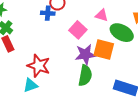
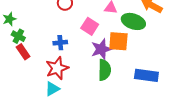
blue cross: (48, 13) -> (60, 43), moved
red star: (39, 66) -> (57, 68), turned -30

